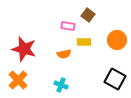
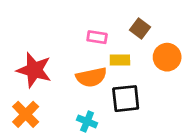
brown square: (88, 15) -> (140, 29), moved
orange semicircle: (64, 54) -> (91, 77), size x1.5
black square: (115, 79) -> (126, 99), moved, turned -35

